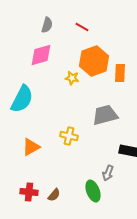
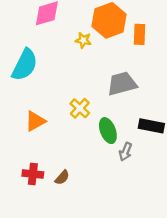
yellow cross: (69, 136) -> (80, 108), turned 30
green ellipse: (93, 191) -> (108, 131), moved

